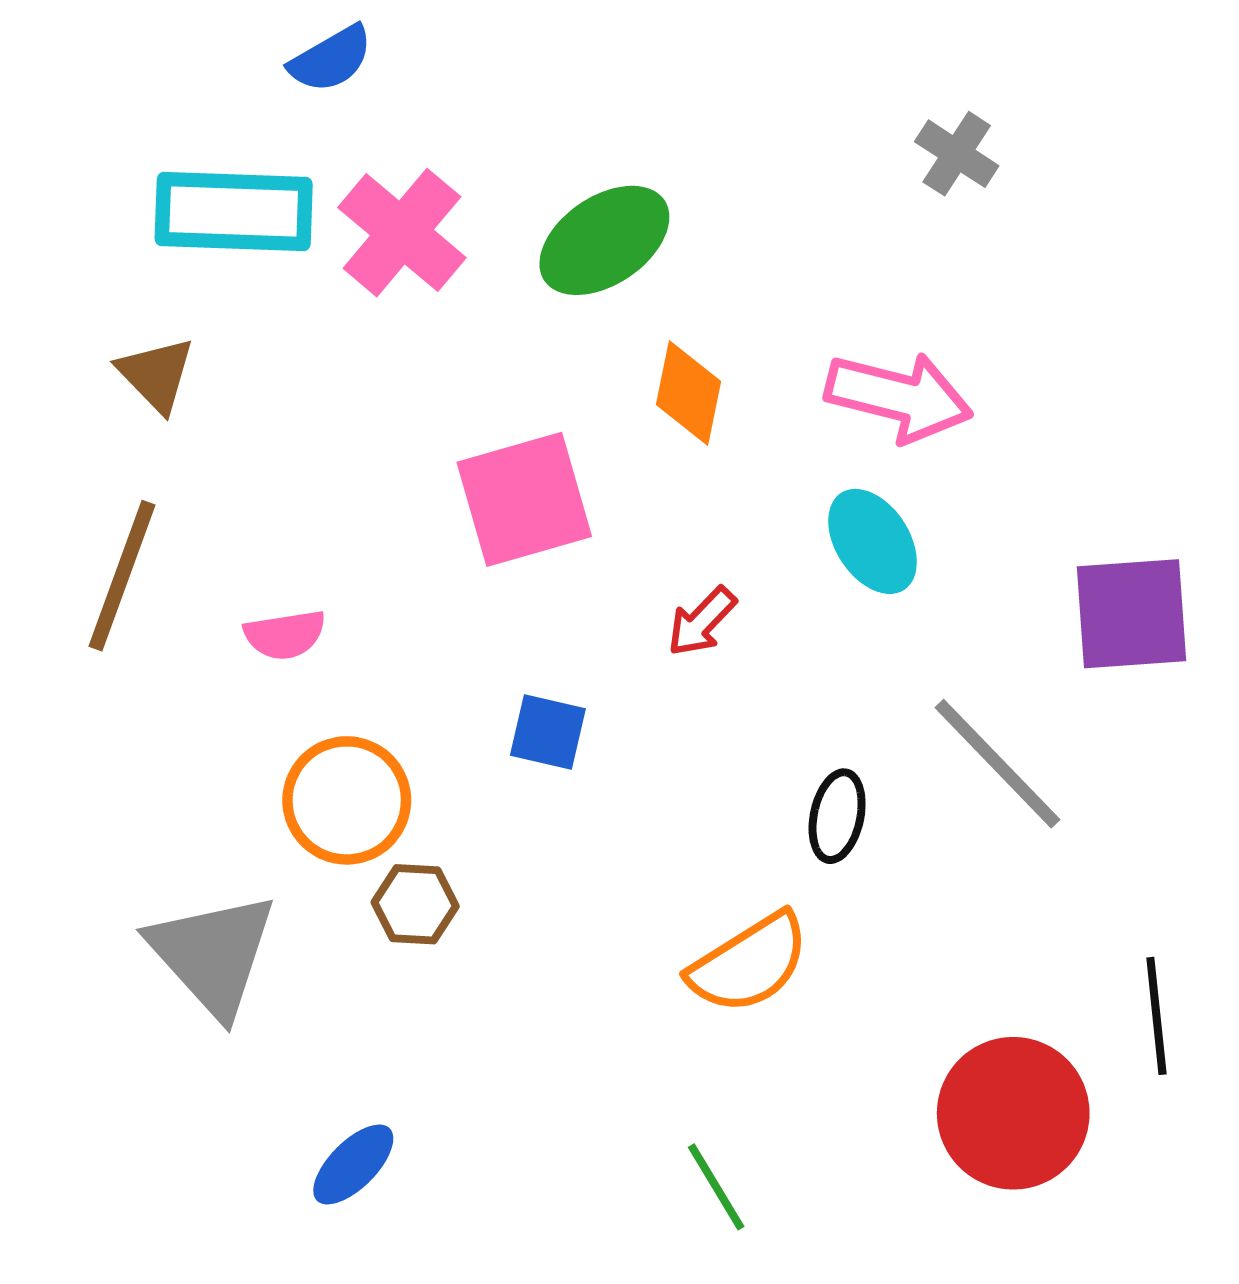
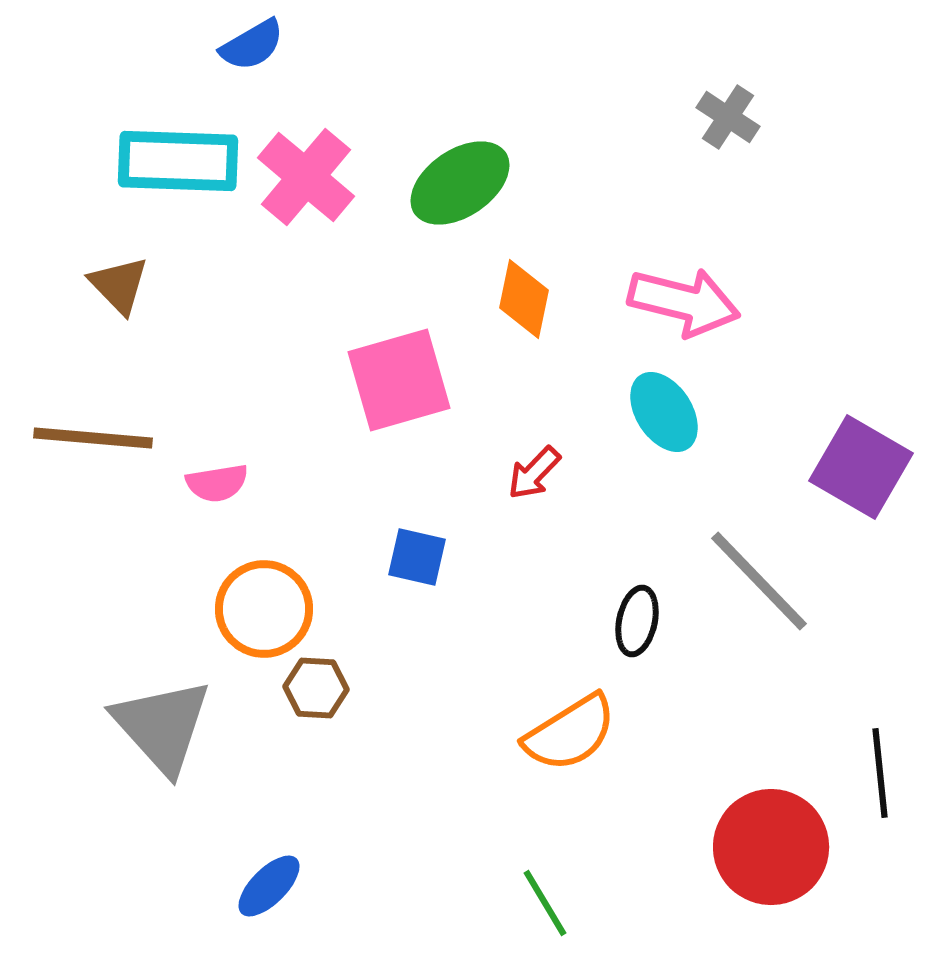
brown line: (122, 576) -> (93, 438), turned 75
purple square: (1131, 614) -> (861, 467), turned 34

